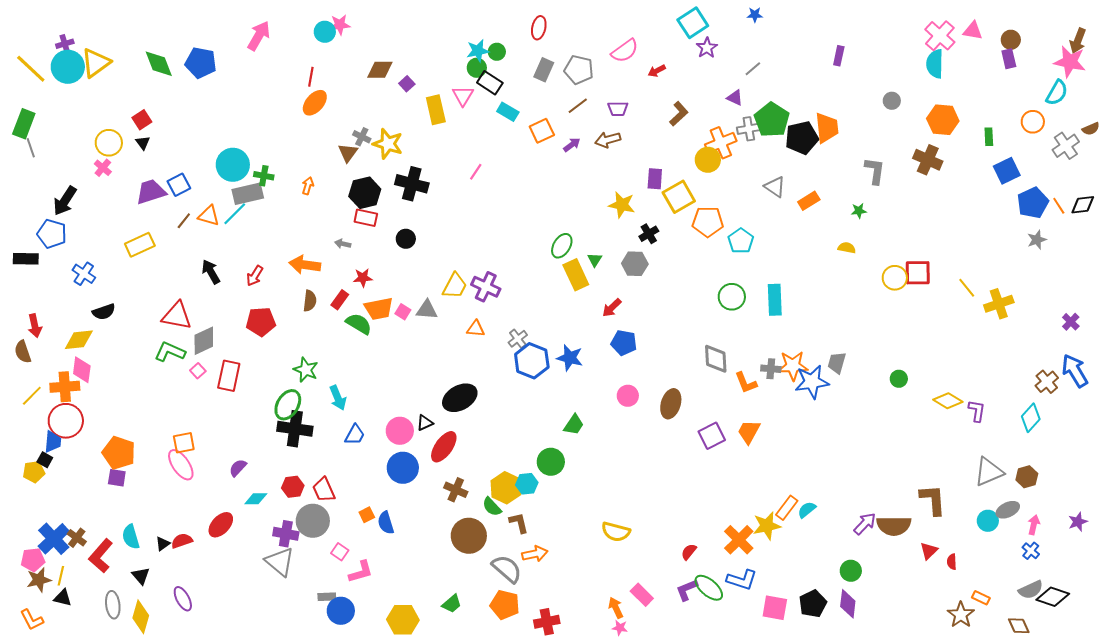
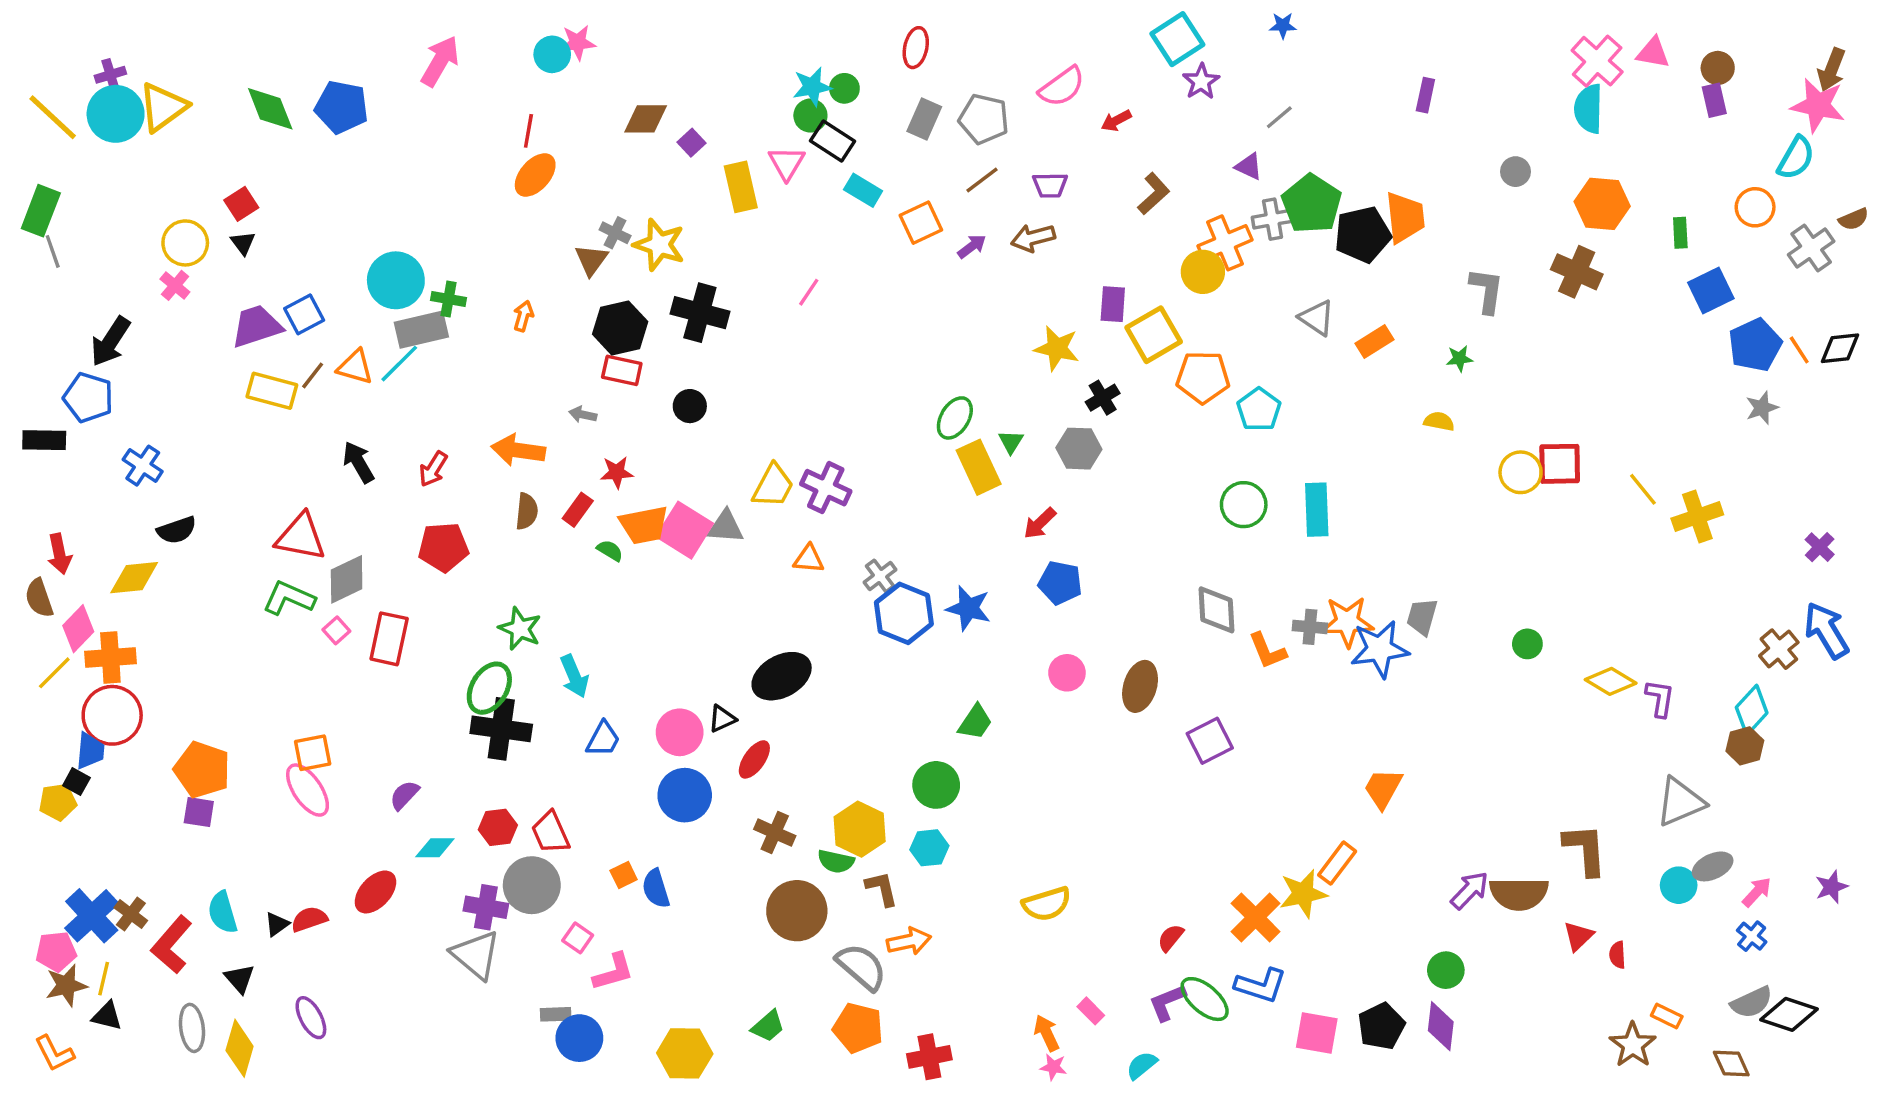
yellow rectangle: (140, 245) -> (272, 391), moved, turned 40
pink square: (403, 312) -> (685, 530), size x2.0
green semicircle: (359, 324) -> (610, 550), size x0.6
pink diamond: (82, 370) -> (78, 629), moved, turned 36
orange trapezoid: (749, 432) -> (1383, 788), moved
red ellipse: (444, 447) -> (754, 759), size x0.7
brown hexagon: (1027, 477) -> (1745, 746), moved
cyan hexagon: (527, 484) -> (929, 848), moved
green semicircle: (492, 507) -> (836, 861), turned -35
cyan semicircle: (807, 510) -> (1142, 1065), moved
pink arrow: (1034, 525) -> (1757, 892), turned 30
yellow semicircle: (616, 532) -> (1047, 904), turned -32
pink rectangle: (642, 595) -> (1091, 1011), size x0.7

